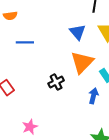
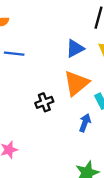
blue triangle: (78, 32) -> (75, 48), turned 36

